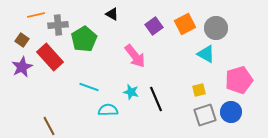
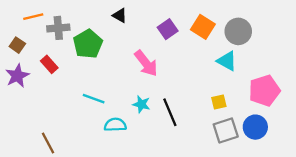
orange square: (185, 24) -> (203, 27), turned -30
red rectangle: (50, 57) -> (49, 64), size x0.6

